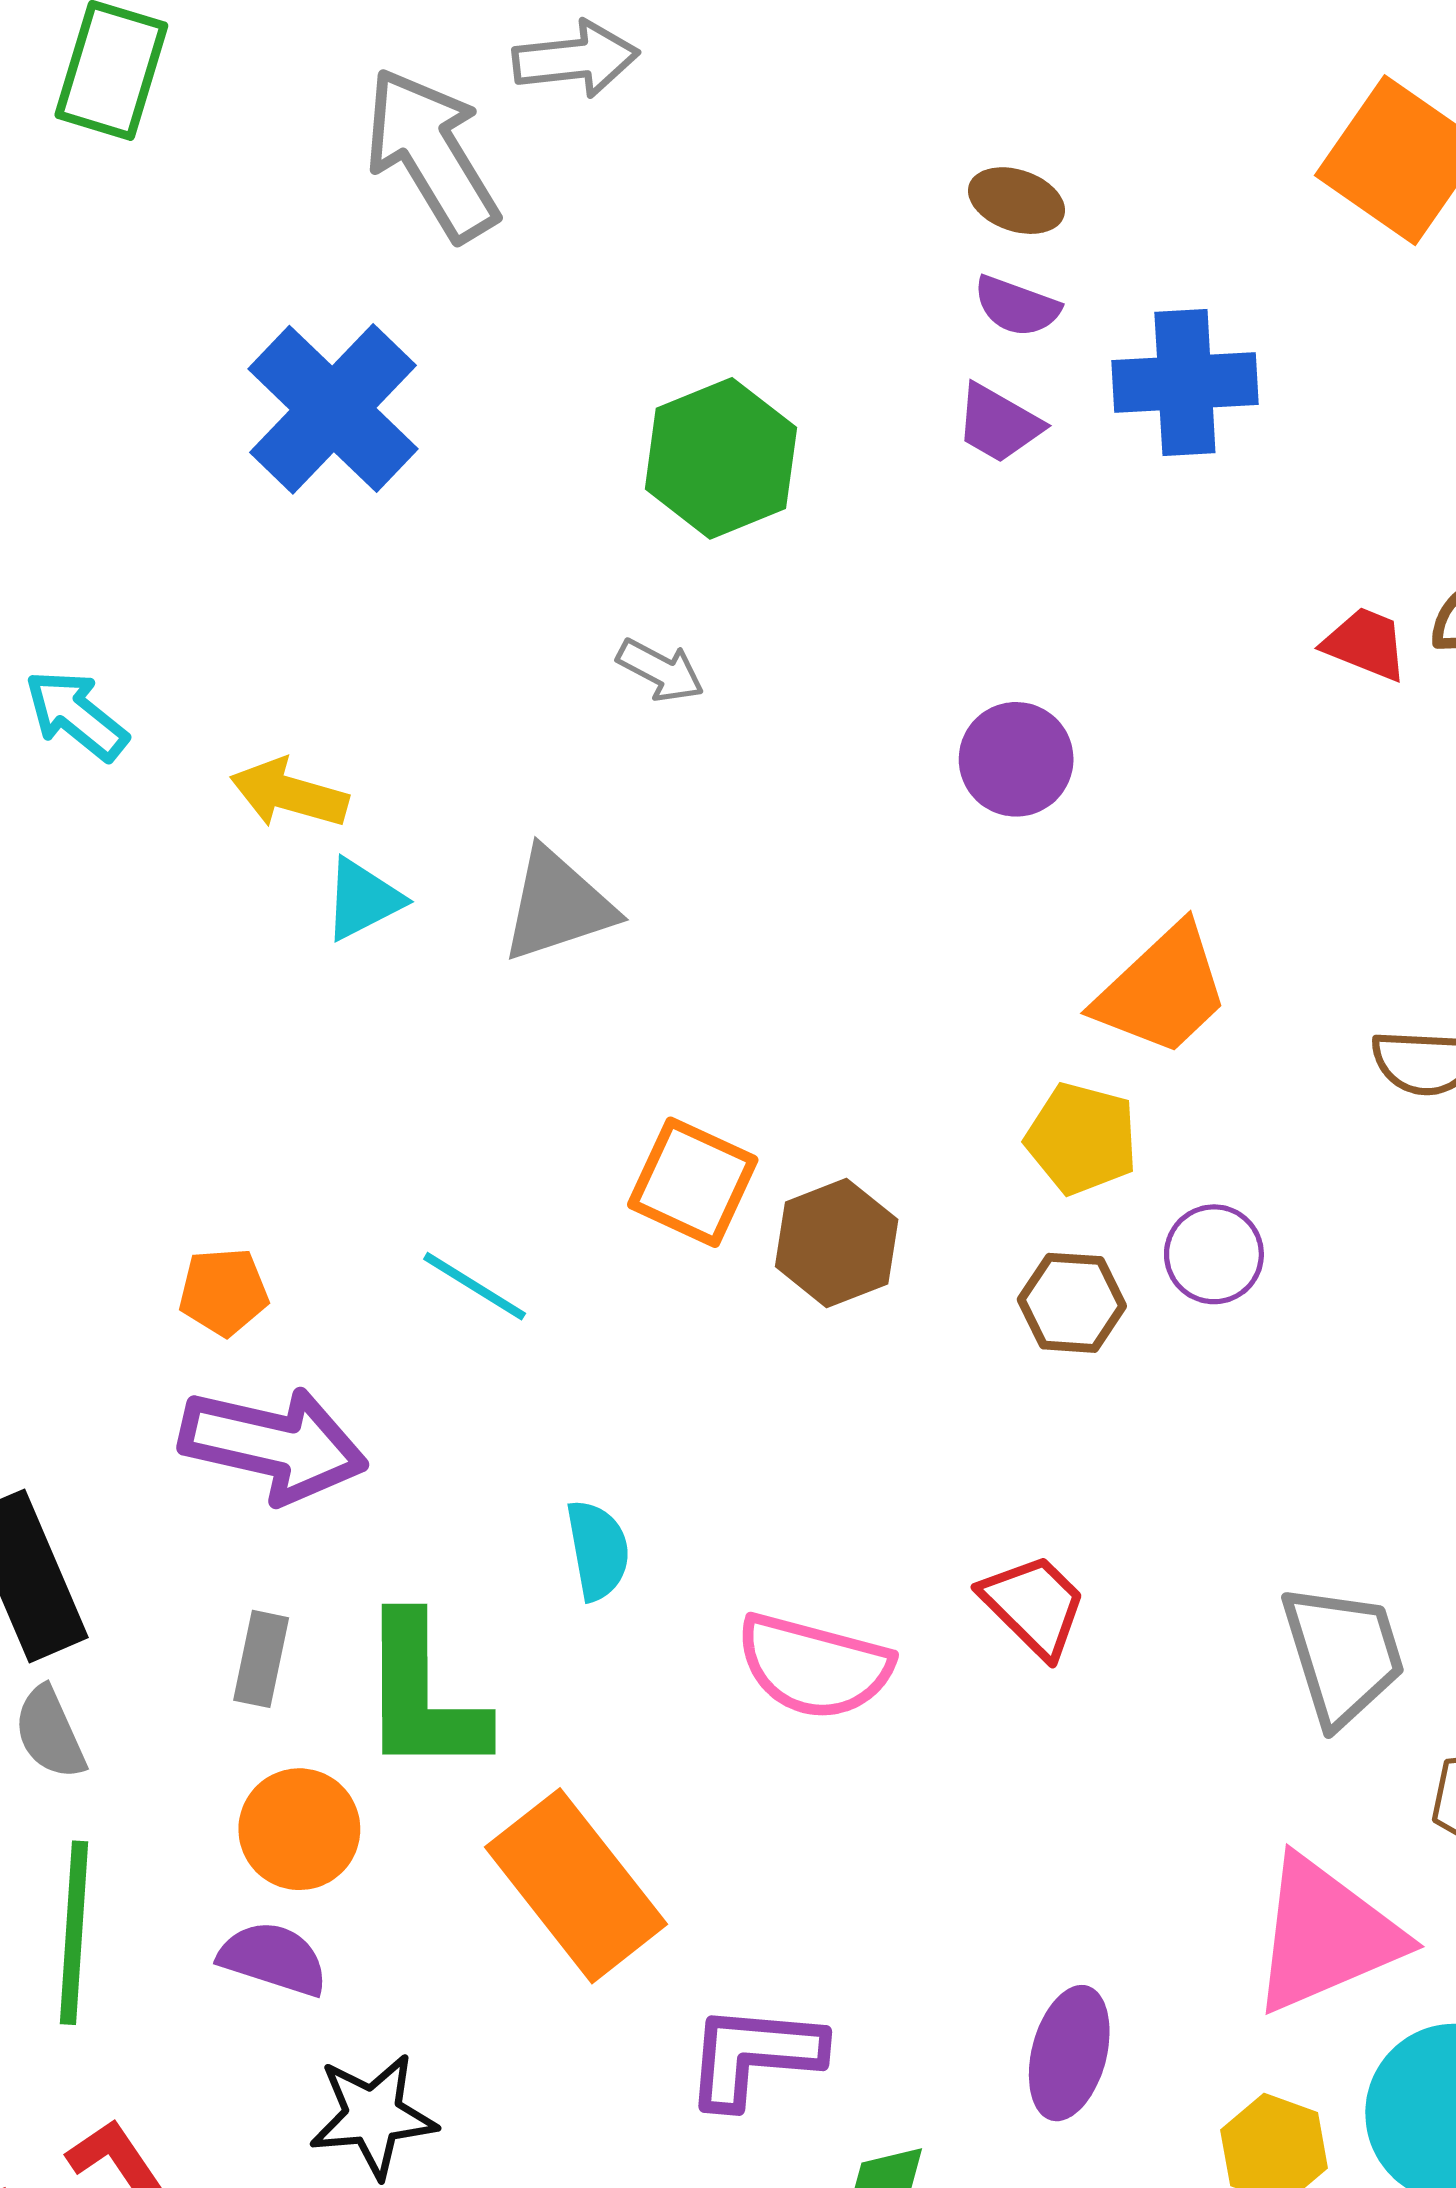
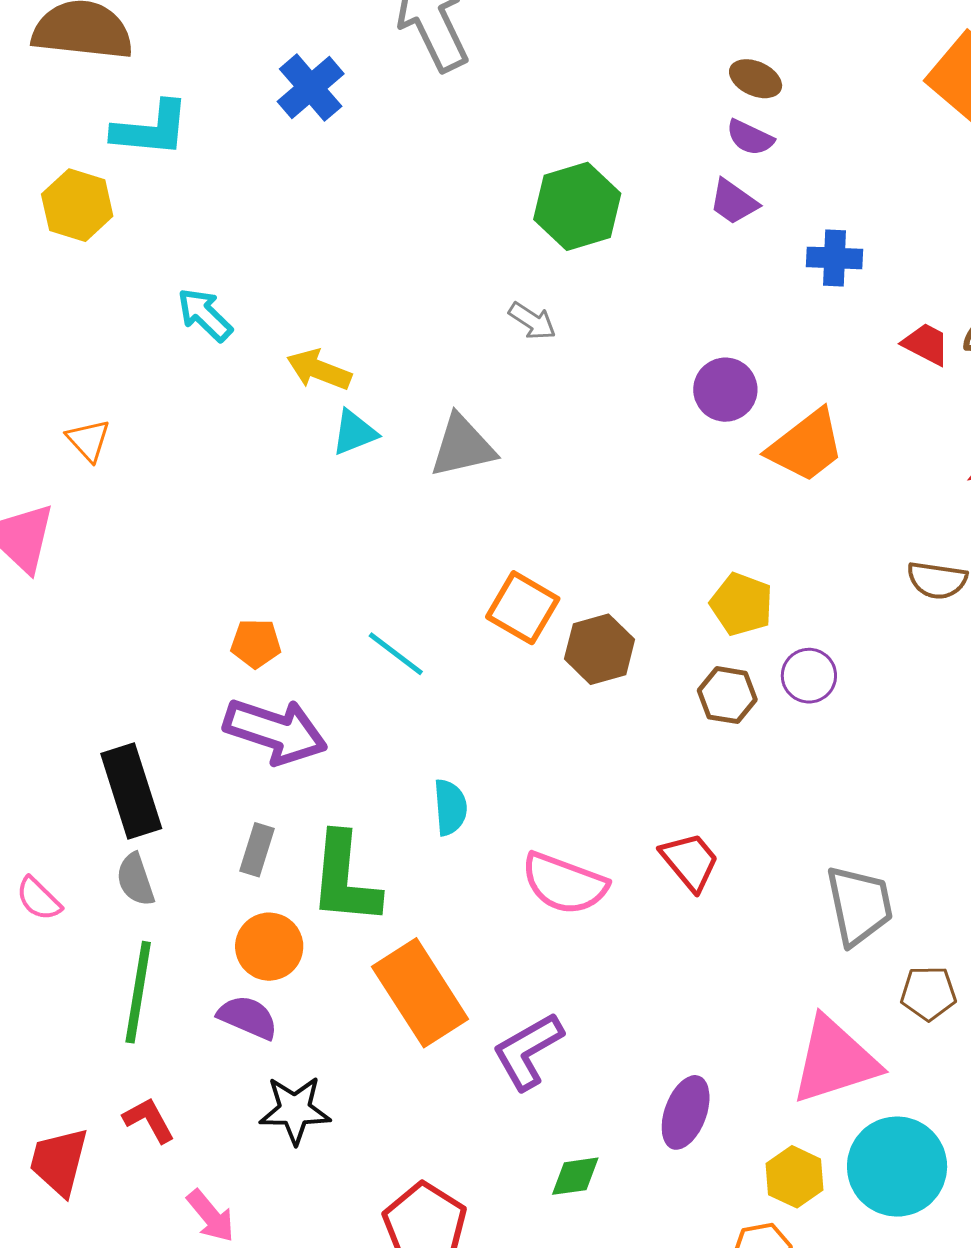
blue cross: (1185, 383) -> (835, 258), moved, size x0.7
blue cross: (333, 409) -> (311, 88), moved, size x0.7
orange trapezoid: (1162, 990) -> (806, 446), moved
purple L-shape: (754, 2056) -> (528, 1051), moved, turned -40

